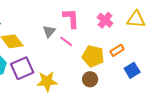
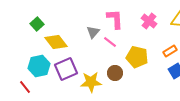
orange rectangle: (117, 50) -> (170, 51), moved
brown circle: (90, 79) -> (115, 73), moved

